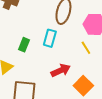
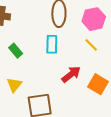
green rectangle: (24, 45) -> (16, 51), moved, turned -48

